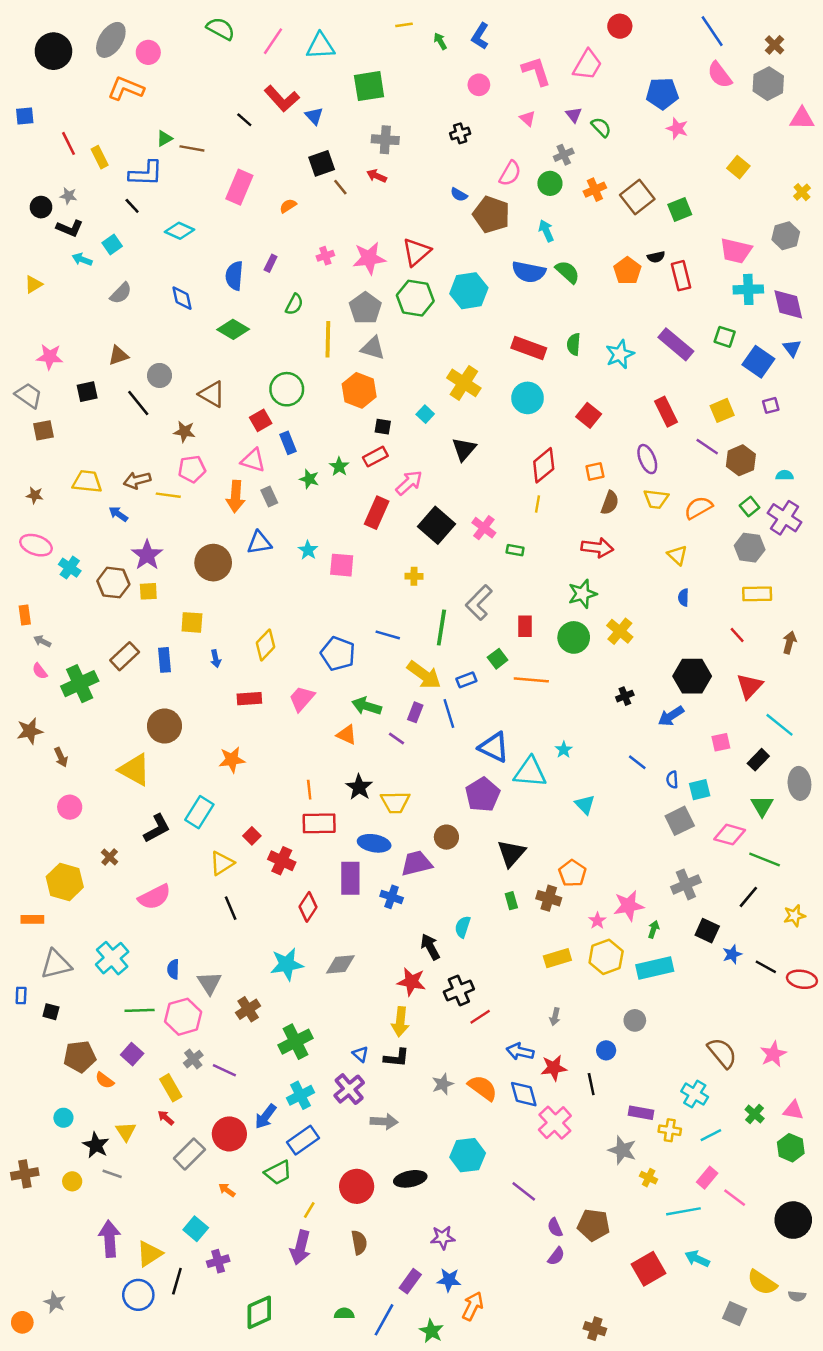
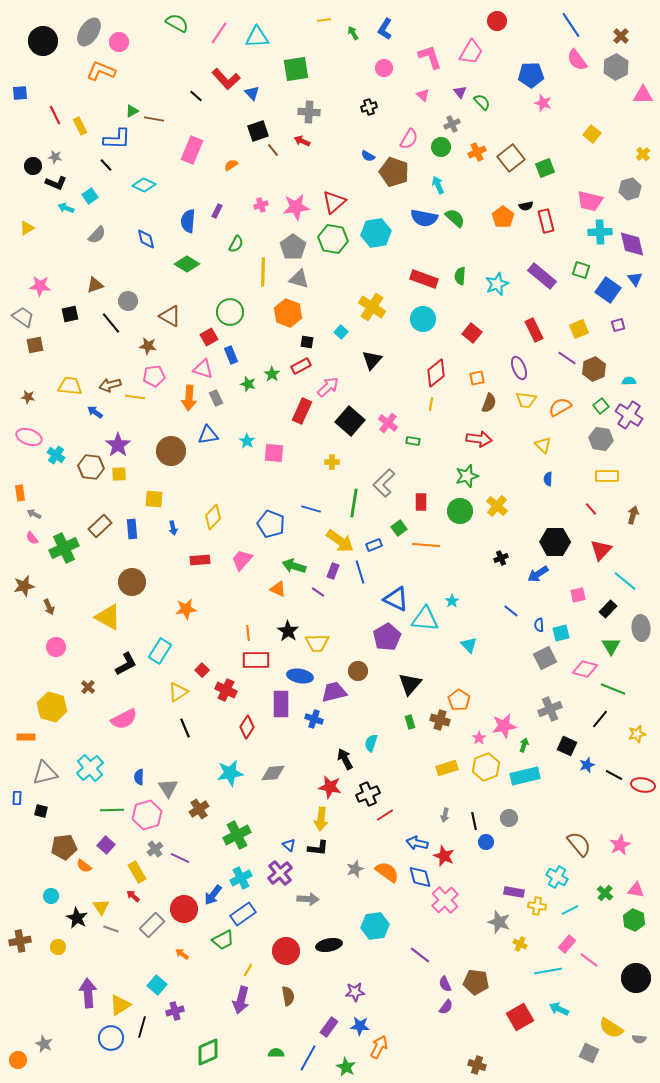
red star: (554, 1068) -> (444, 856), turned 30
black line: (591, 1084) -> (474, 821), moved
gray line: (112, 1174) -> (111, 929), moved

